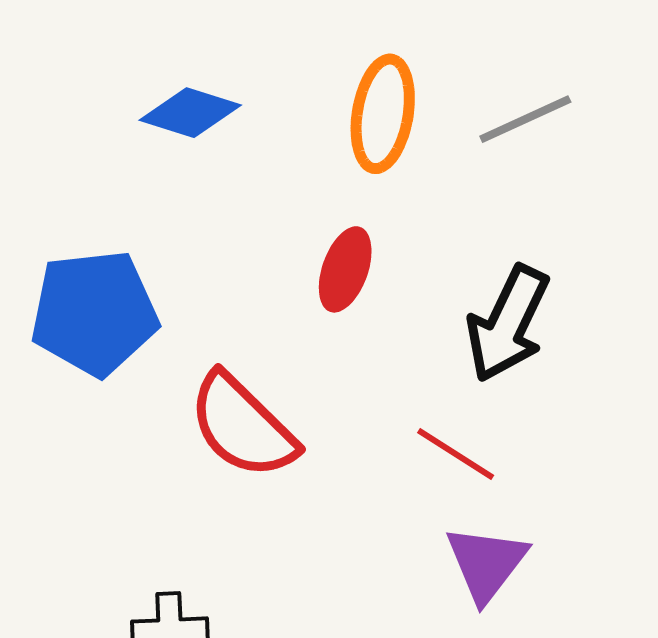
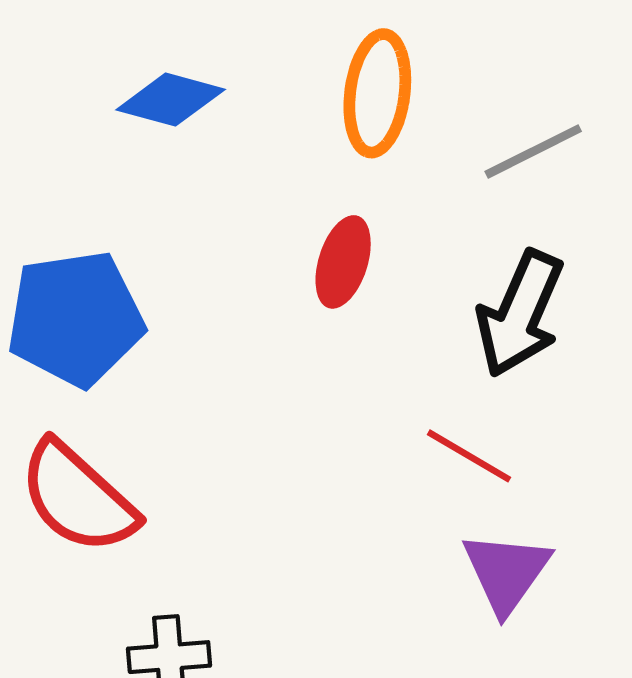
gray line: (525, 119) -> (533, 151), moved
red semicircle: (243, 426) -> (78, 498), moved

